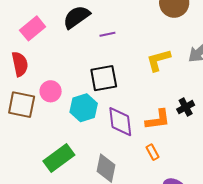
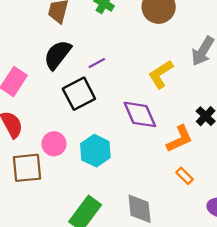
black square: (104, 78) -> (79, 94), moved
purple diamond: (120, 122) -> (140, 114), moved

